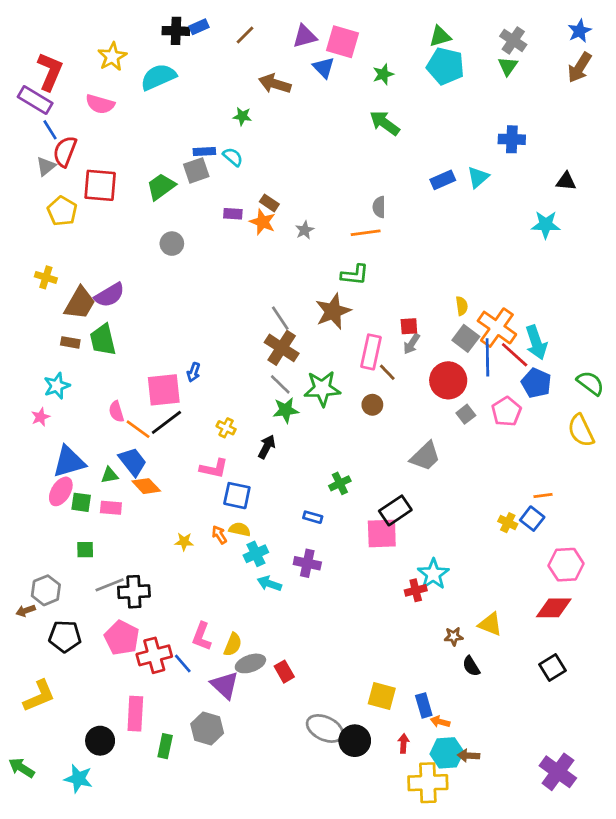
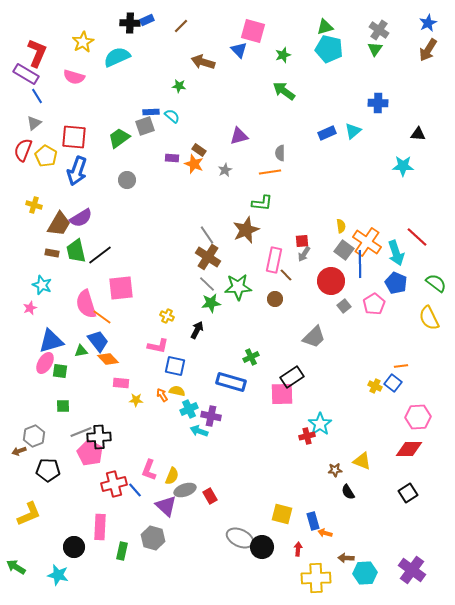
purple triangle: (305, 36) -> (239, 136), moved
red semicircle: (65, 151) -> (23, 150), moved
red line: (515, 355) -> (417, 237), moved
blue arrow: (194, 372) -> (77, 171), moved, size x2.0
cyan star: (57, 386) -> (42, 285), turned -30
pink semicircle: (116, 412) -> (86, 304), size x1.8
black line: (166, 422) -> (100, 255), moved
pink rectangle: (111, 508) -> (121, 383), moved
blue rectangle: (313, 517) -> (231, 382), size x2.0
purple cross: (307, 563) -> (211, 416), moved
pink pentagon: (122, 638) -> (90, 453), moved
cyan hexagon: (447, 753) -> (365, 573), moved

